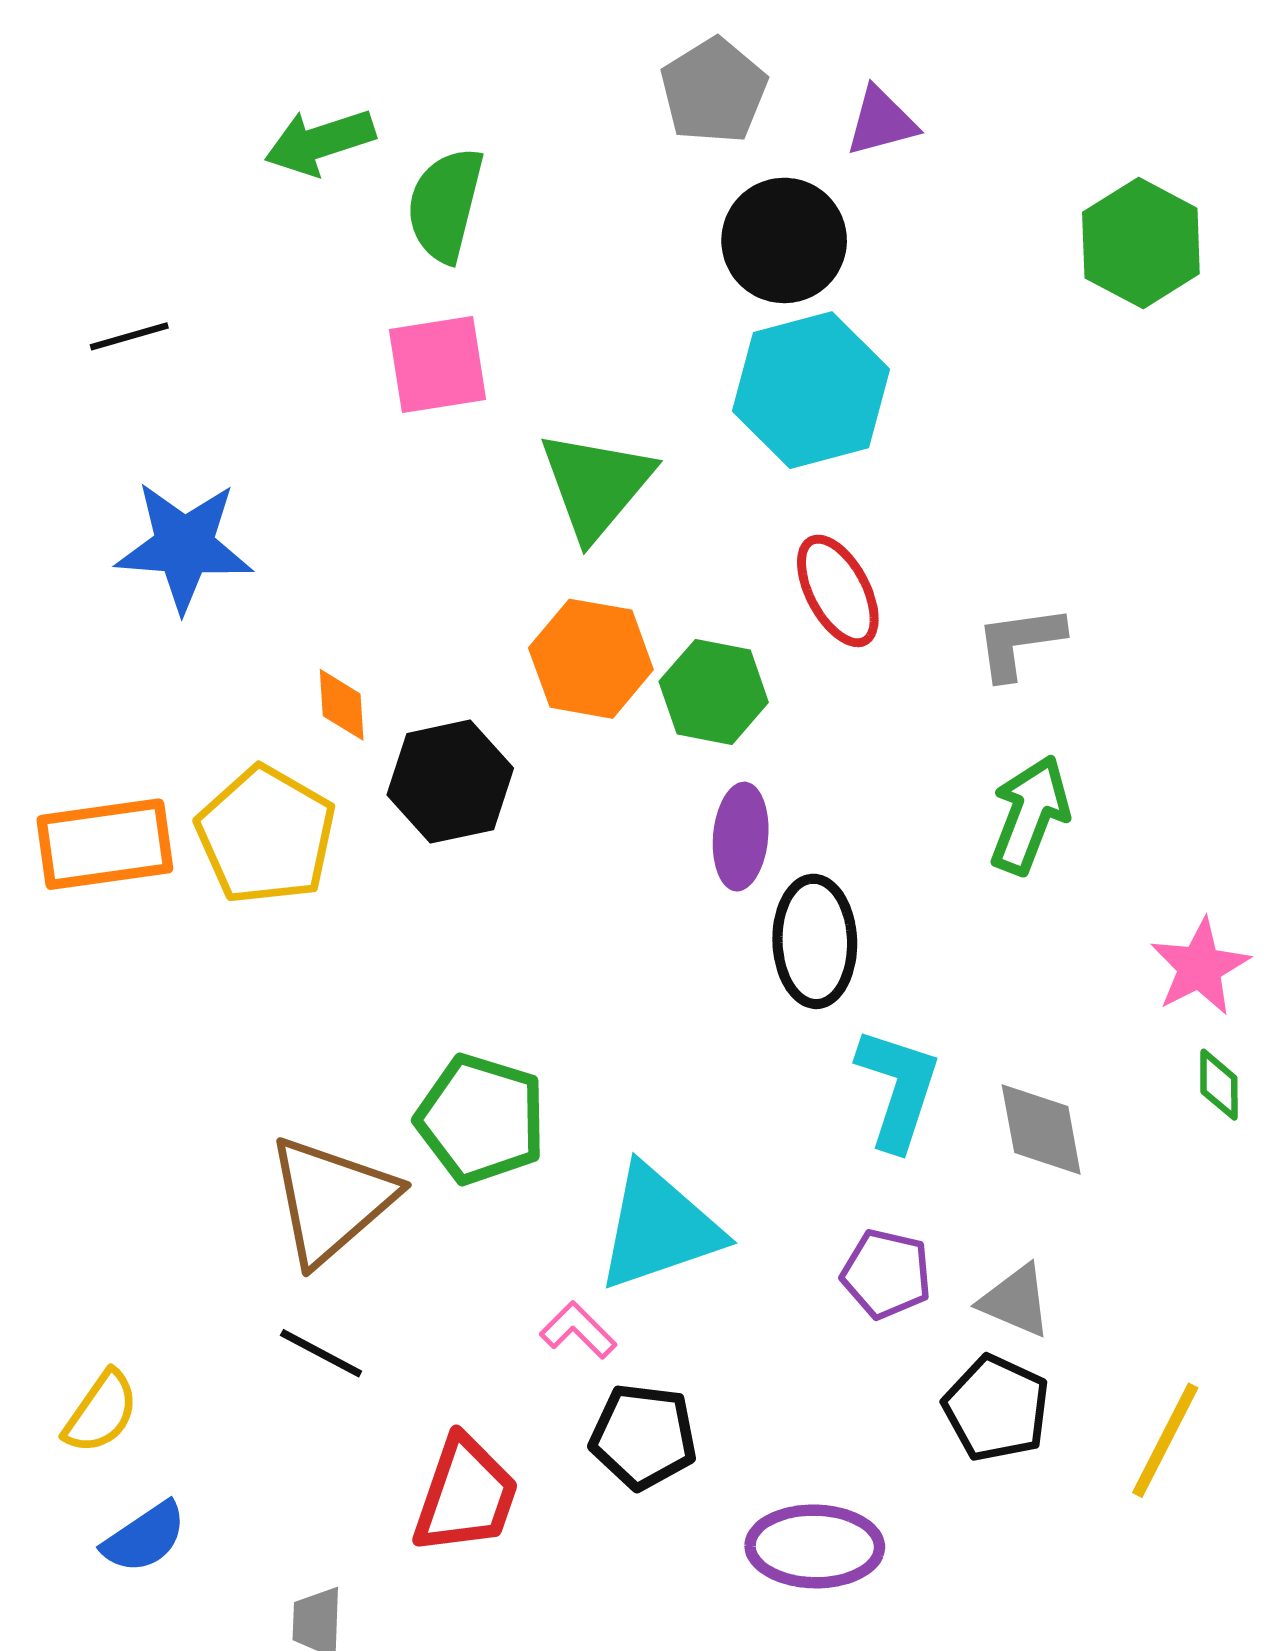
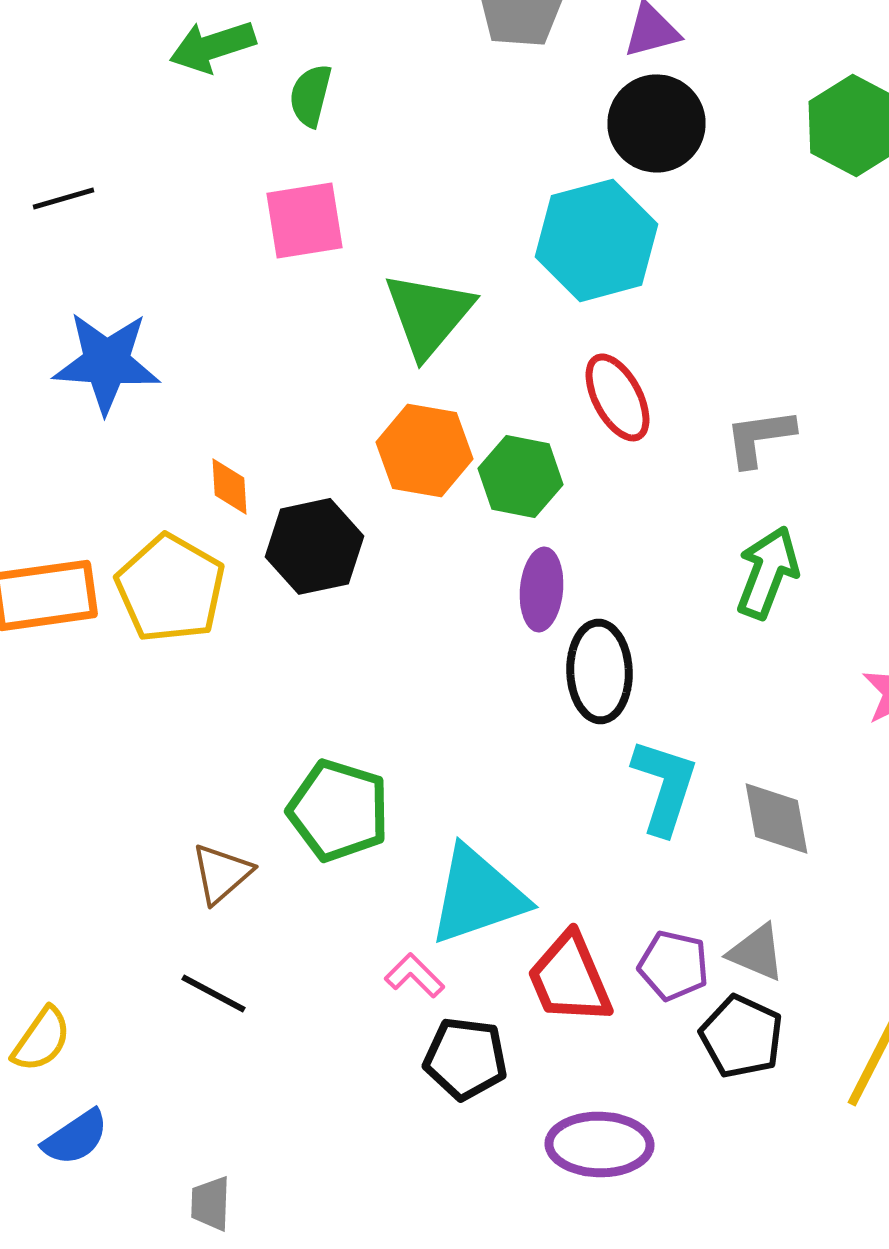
green semicircle: (445, 205) -> (310, 95), size x0.7
black circle: (784, 240) -> (656, 123), moved
brown triangle: (331, 1200) -> (222, 873), size x0.6
purple pentagon: (886, 1274) -> (674, 965), moved
red trapezoid: (466, 1495) -> (570, 978), moved, turned 138

